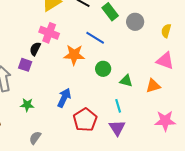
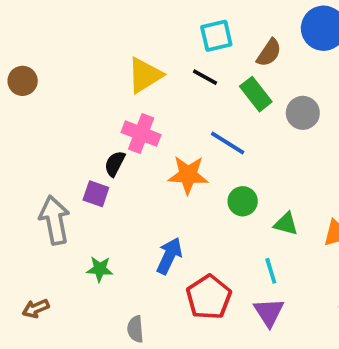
gray semicircle: (35, 138) -> (135, 329), moved, turned -40

